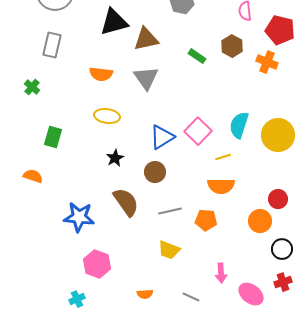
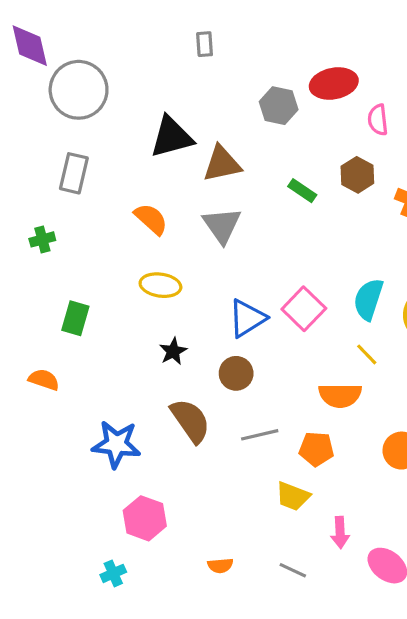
orange semicircle: (101, 74) -> (151, 219), turned -145
green cross: (32, 87) -> (42, 239), turned 35
yellow line: (223, 157) -> (367, 354), moved, turned 63
yellow trapezoid: (169, 250) -> (293, 496), moved

